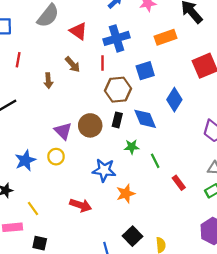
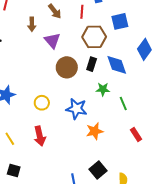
purple triangle: (63, 131) -> (52, 41), moved
yellow circle: (56, 157) -> (42, 103), moved
red rectangle: (179, 183) -> (136, 134), moved
red arrow: (81, 205) -> (40, 136), moved, turned 54

